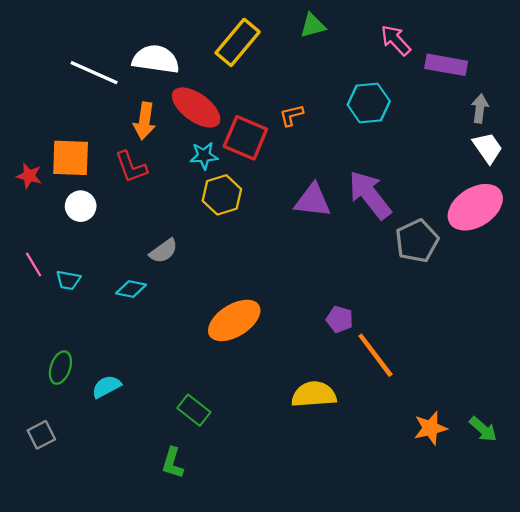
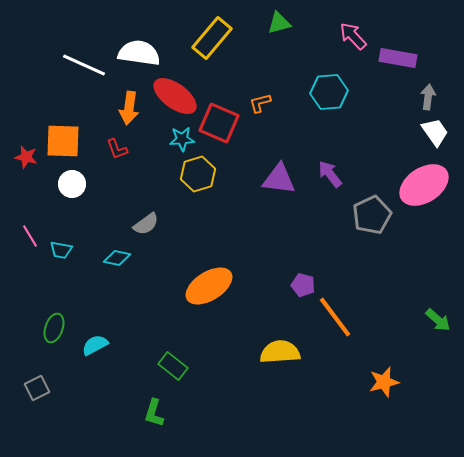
red L-shape: (131, 167) -> (117, 149), size x0.7
purple arrow: (370, 195) -> (330, 174), size x0.6
green arrow: (483, 429) -> (438, 320), moved

